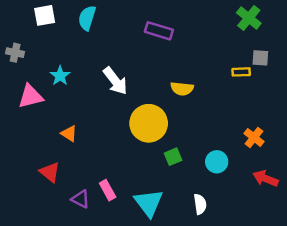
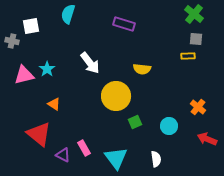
white square: (45, 15) -> (31, 26), moved
gray square: (260, 58) -> (196, 39), moved
cyan star: (60, 76) -> (47, 69), moved
red triangle: (50, 172) -> (39, 134), size x1.5

